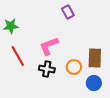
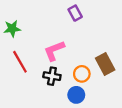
brown rectangle: (95, 58) -> (105, 64), turned -30
blue circle: (94, 83) -> (76, 95), moved

